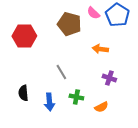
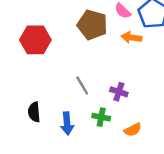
orange arrow: (100, 49) -> (132, 37), moved
purple cross: (109, 78) -> (119, 92), moved

